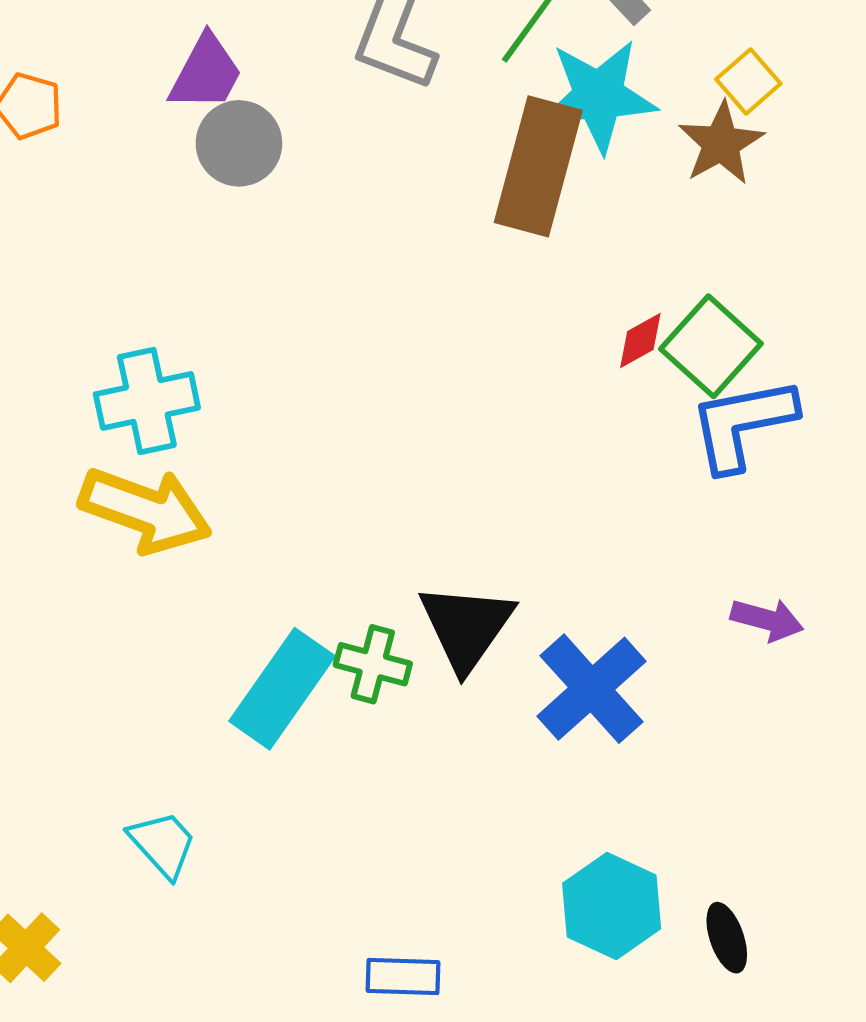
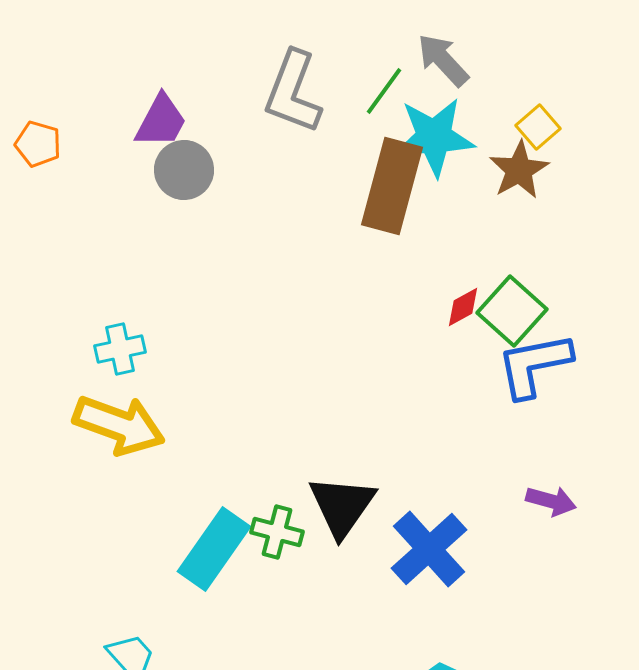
cyan cross: (147, 401) -> (120, 349), size x0.7

